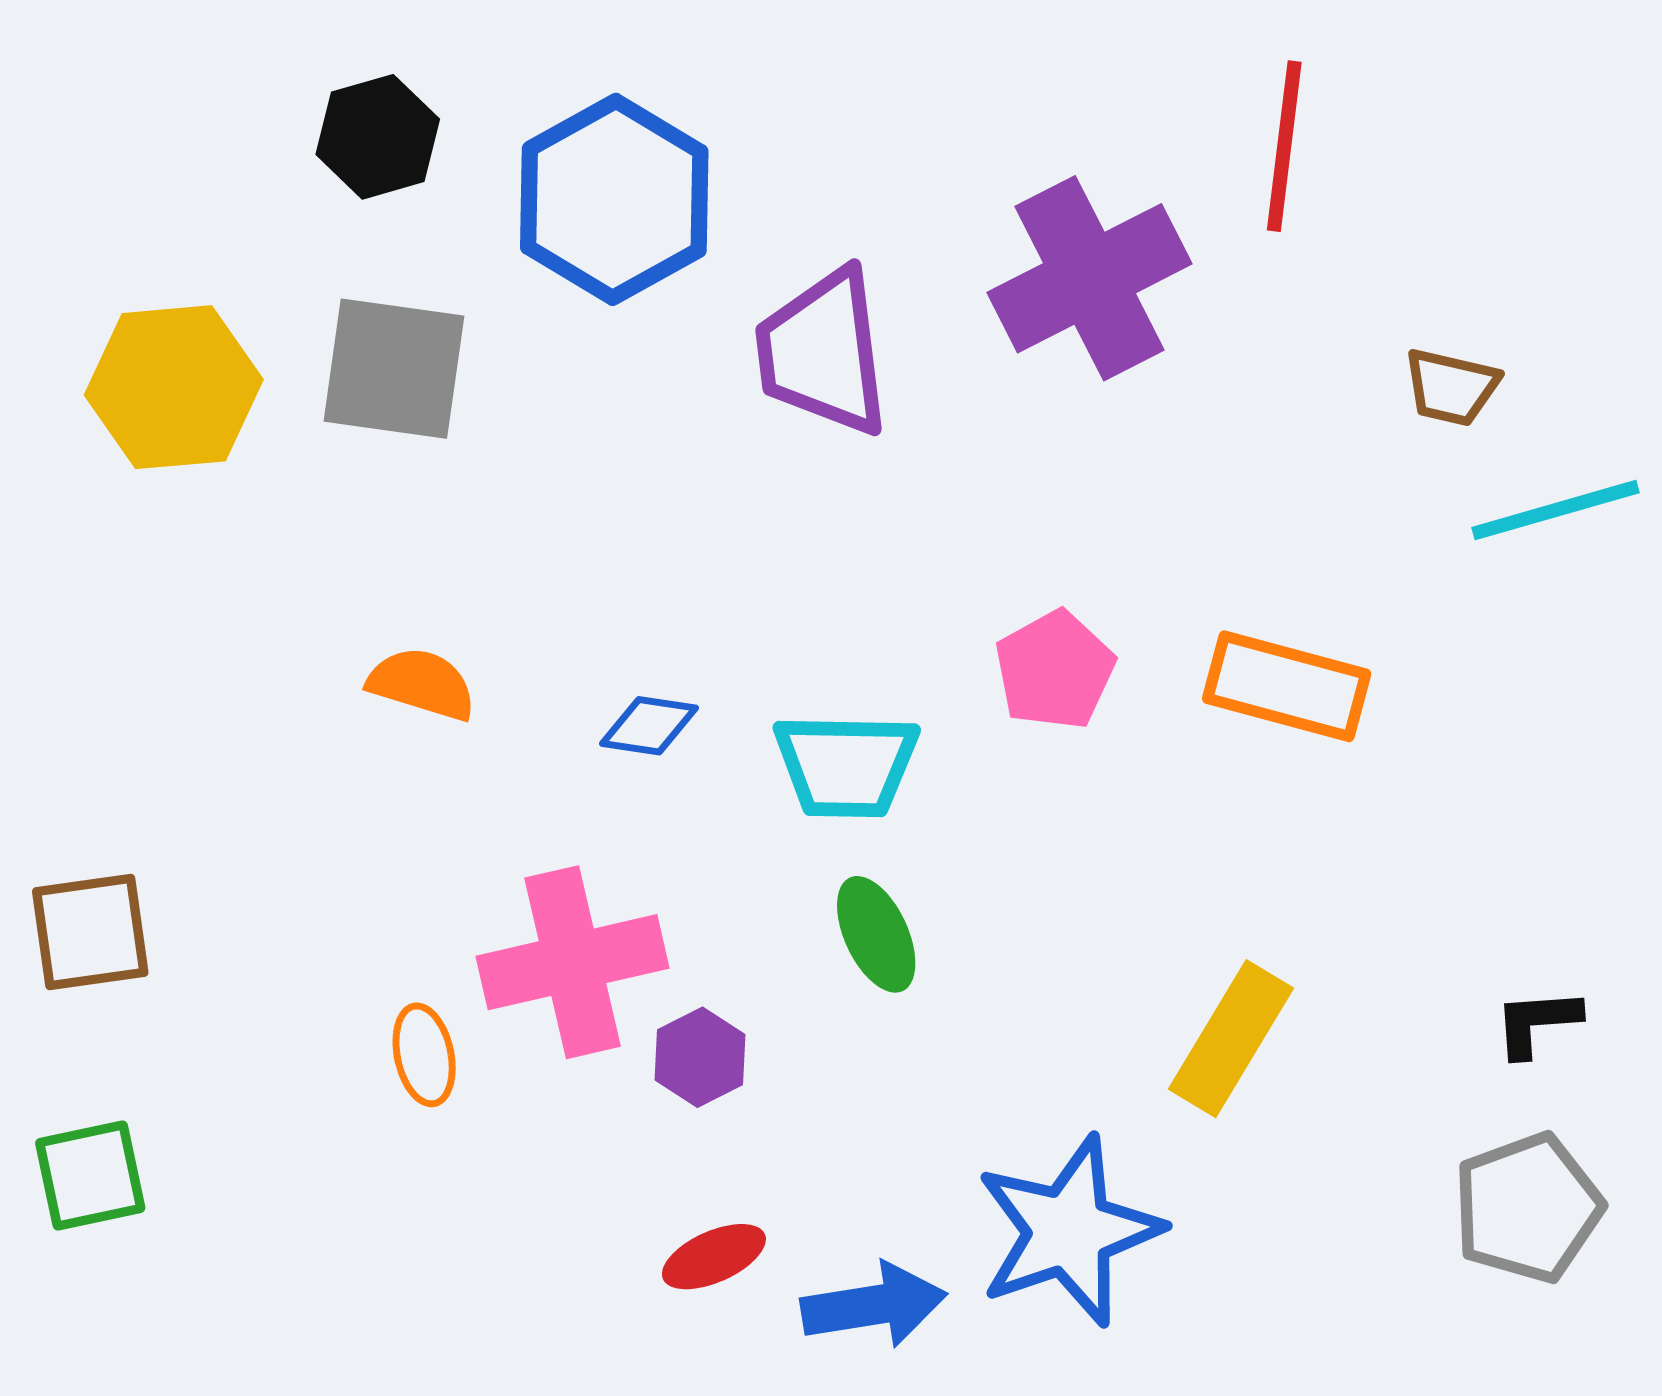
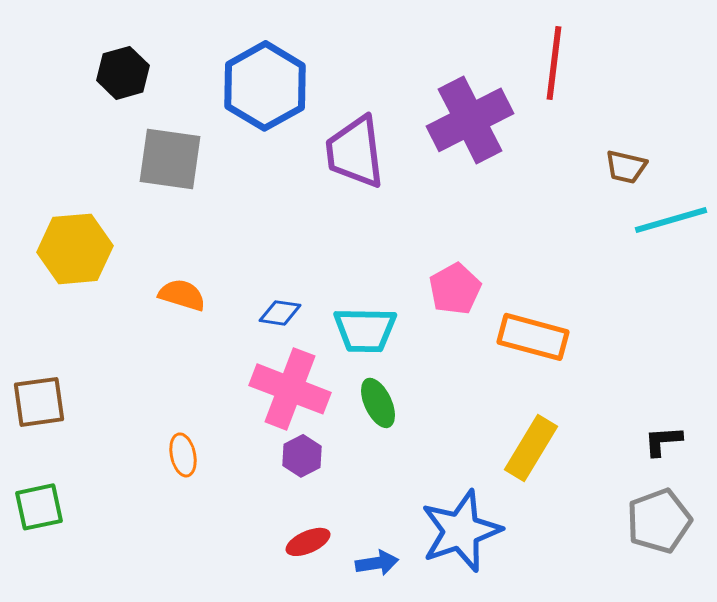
black hexagon: (378, 137) -> (123, 73), moved
yellow hexagon: (174, 387) -> (75, 249), moved
orange rectangle: (1287, 686) -> (533, 337), moved
pink cross: (572, 962) -> (290, 389), moved, turned 34
blue arrow: (874, 1305) -> (377, 563), size x0.7

